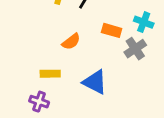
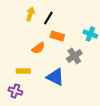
orange rectangle: (112, 30) -> (57, 36), moved
gray cross: (135, 49) -> (74, 56), moved

